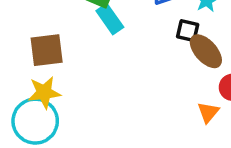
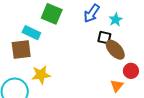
cyan rectangle: (110, 19) -> (31, 33), moved, turned -30
yellow star: (44, 92) -> (41, 75), moved

